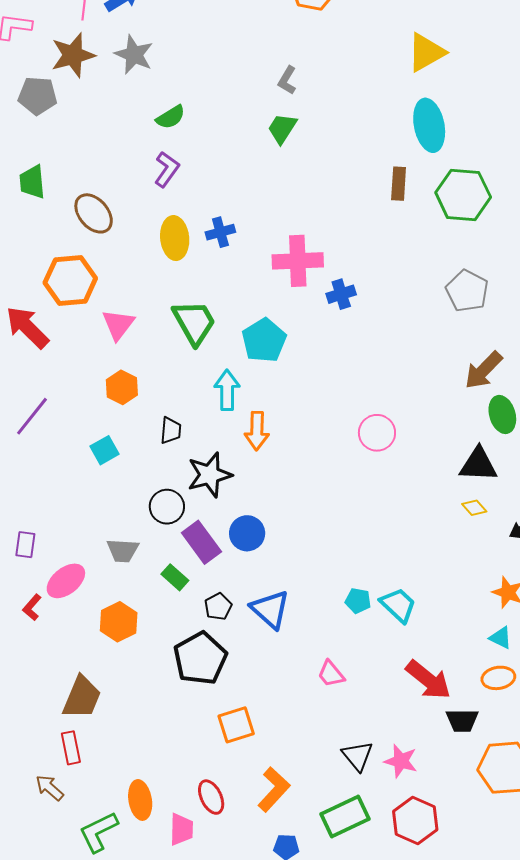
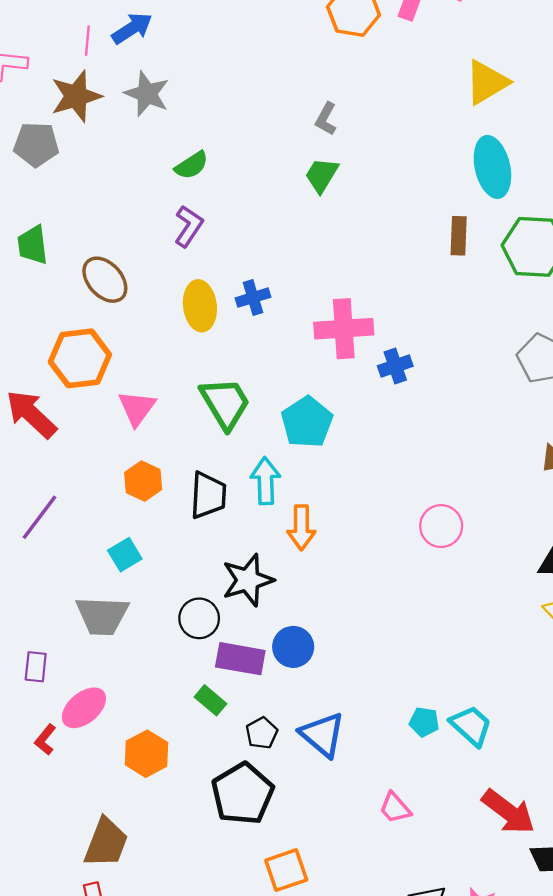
black trapezoid: (171, 430) -> (208, 495), moved, size x1.5
purple rectangle: (201, 542) -> (240, 659), turned -42
gray trapezoid: (123, 551) -> (102, 616), moved, size x1.4

